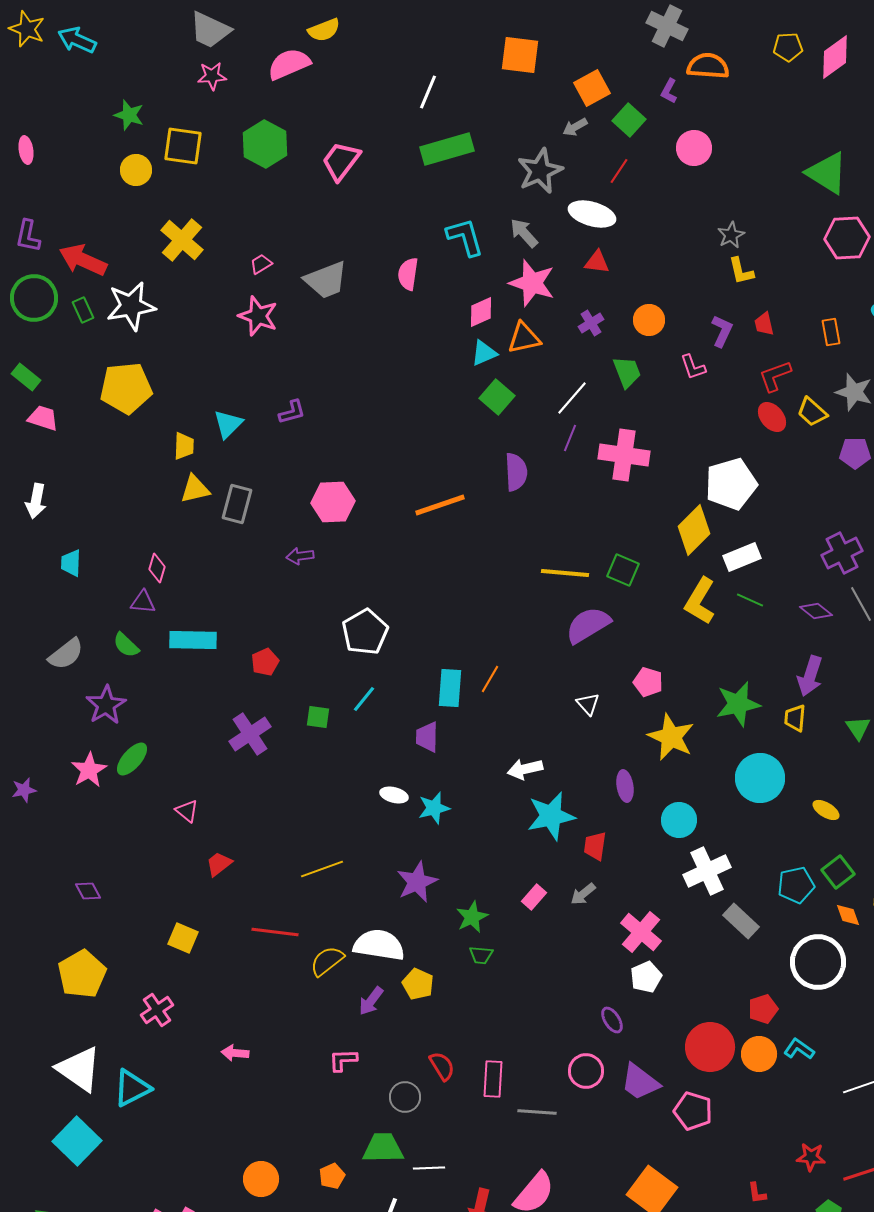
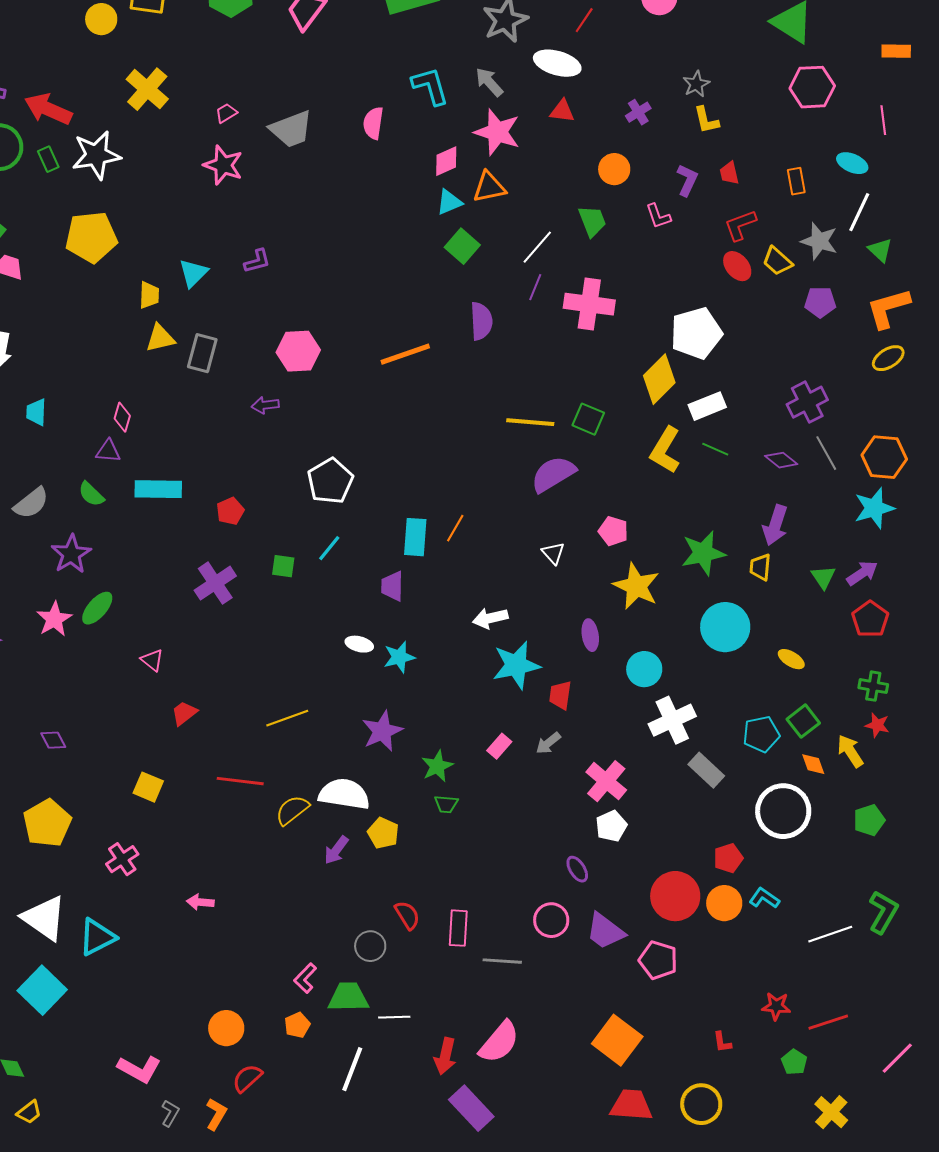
purple cross: (591, 323) -> (638, 112), moved
pink L-shape: (343, 1060) -> (305, 978), moved, turned -44

